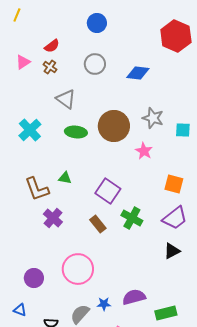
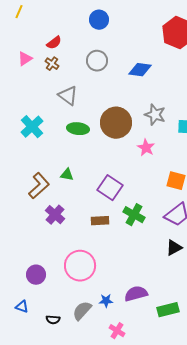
brown L-shape: (37, 189) -> (39, 186), turned -112
brown rectangle: (98, 224) -> (100, 221), turned -54

